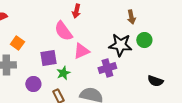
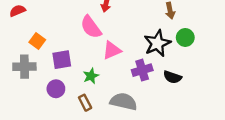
black star: (120, 45) -> (157, 43), turned -30
purple square: (48, 58) -> (62, 60), moved
black semicircle: (155, 81) -> (172, 77), moved

